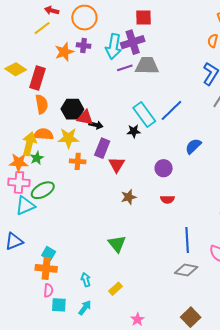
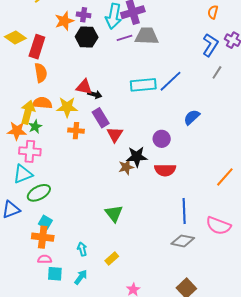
black hexagon: (72, 109) -> (87, 37), moved
cyan rectangle: (144, 115) -> (143, 85), turned -60
black star: (134, 131) -> (137, 157), moved, size x1.5
purple rectangle: (102, 148) -> (101, 118), turned -54
pink cross: (19, 182) -> (30, 151), moved
green ellipse: (43, 190) -> (39, 193), moved
red semicircle: (167, 199) -> (165, 170), size x1.5
pink semicircle: (48, 290) -> (45, 259), turned -96

